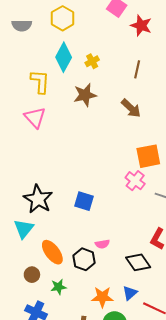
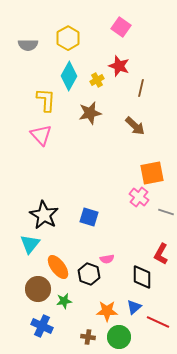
red star: (141, 26) -> (119, 66), moved
black diamond: (138, 262) -> (142, 277), turned 35
brown circle: (32, 275) -> (38, 289), size x1.6

